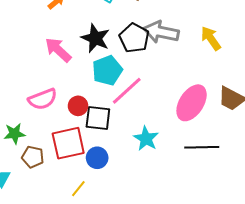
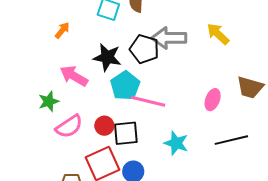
pink line: (127, 91) -> (148, 101), turned 68
pink ellipse: (192, 103) -> (213, 100), size x0.6
green star: (14, 134) -> (49, 101), moved

